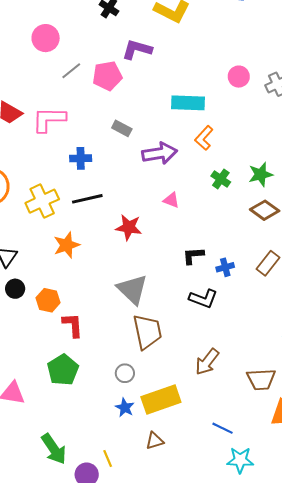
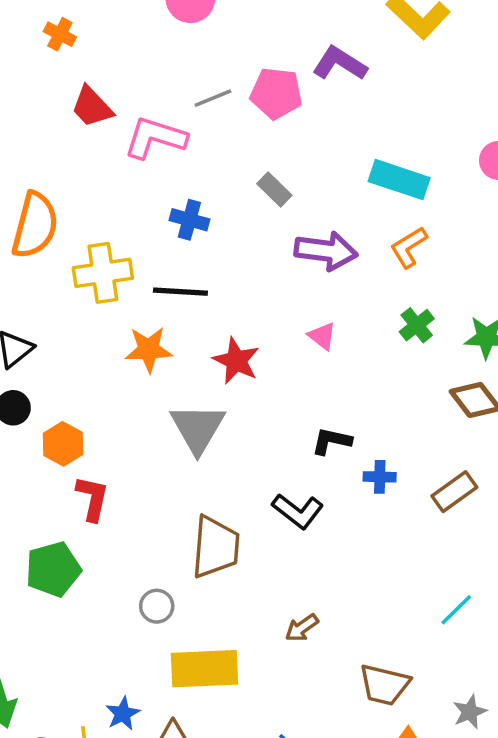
gray line: (71, 71) -> (213, 98), moved
orange star: (67, 245) -> (149, 349), moved
gray triangle: (132, 289) -> (198, 428), moved
black L-shape: (203, 299) -> (298, 511), moved
brown arrow: (207, 362) -> (302, 628), size x0.7
blue star: (125, 408) -> (123, 714), moved

